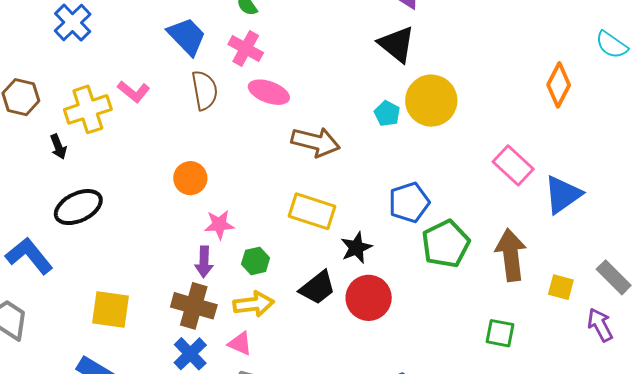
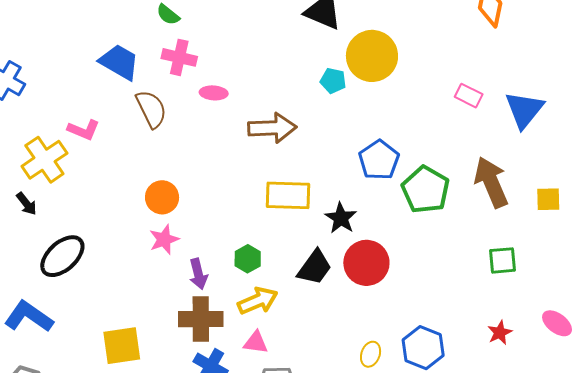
pink ellipse: (269, 92) -> (214, 93), size x0.7
pink rectangle: (513, 165) -> (469, 96), size x0.7
pink star: (219, 225) -> (164, 239), moved

